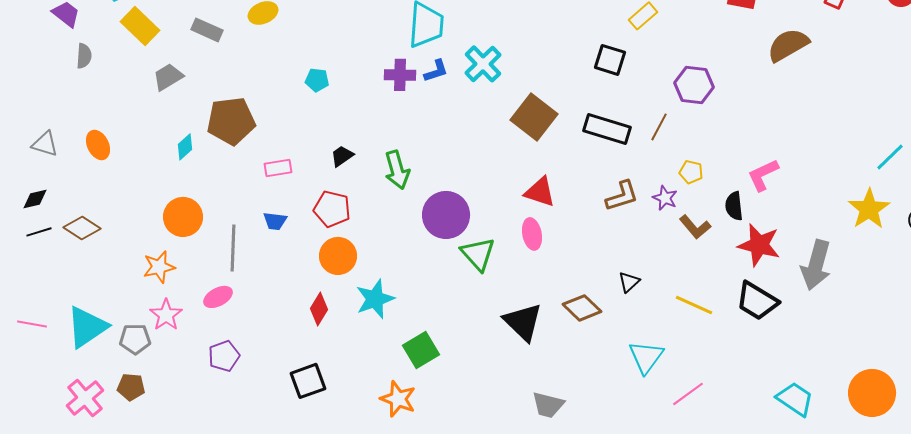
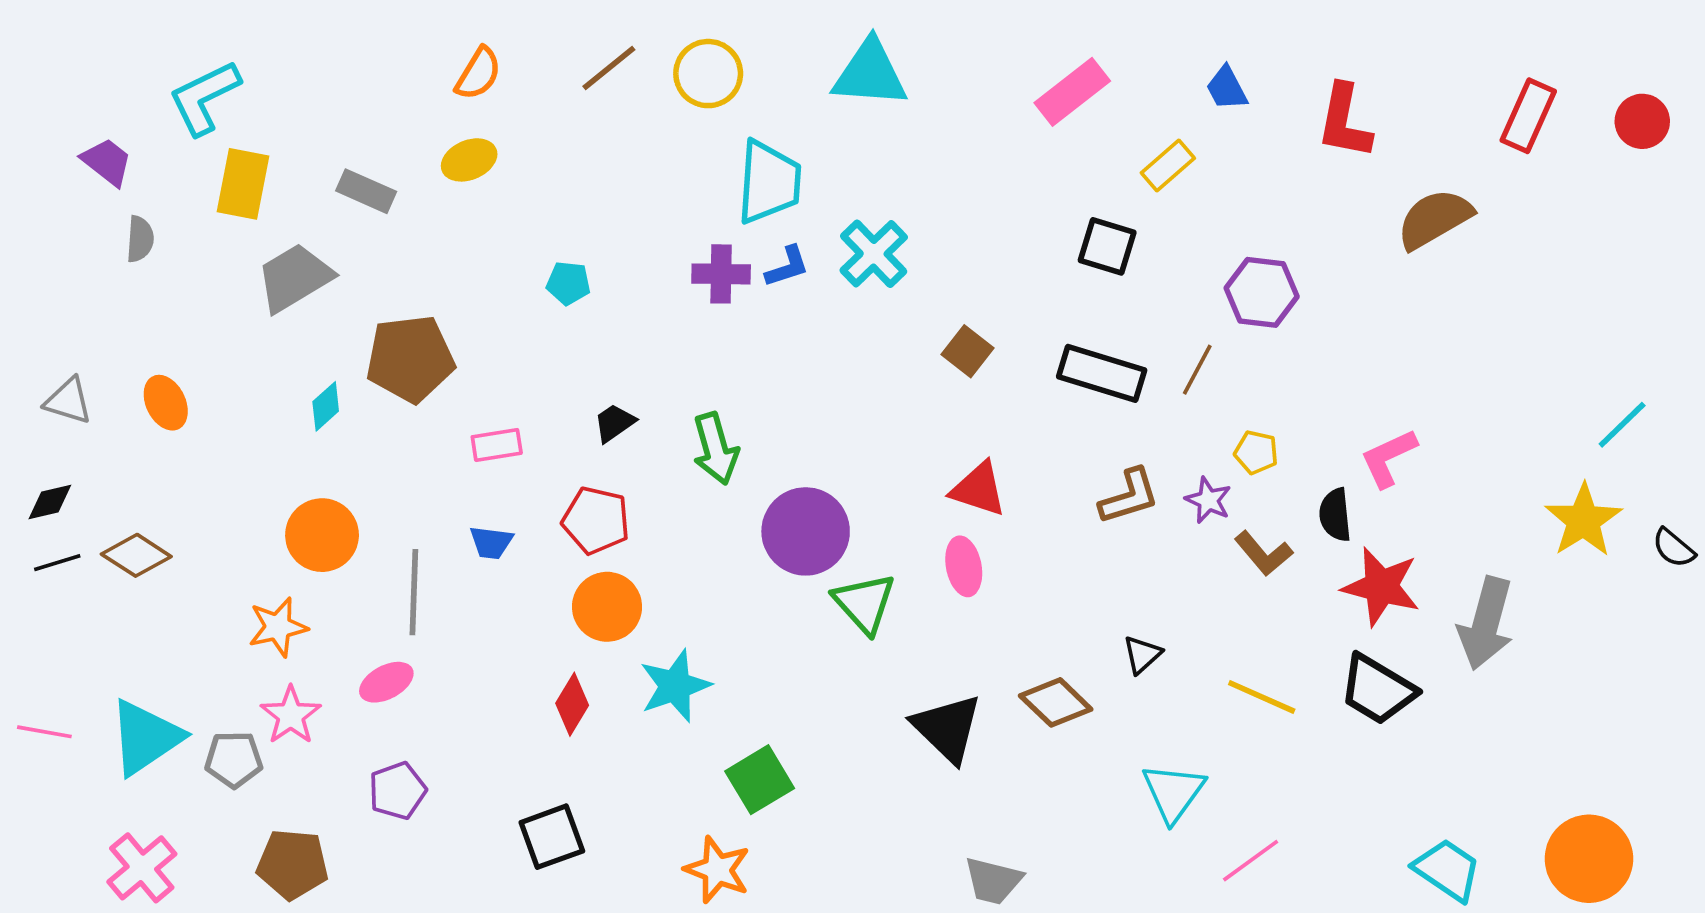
yellow rectangle: (140, 26) -> (243, 184), turned 57
gray trapezoid: (168, 77) -> (294, 278), size x1.4
brown square: (534, 117) -> (967, 351), size x0.6
brown pentagon: (131, 387) -> (293, 864), moved, size x1.4

